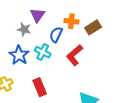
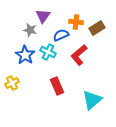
blue semicircle: (56, 35) -> (61, 35), turned 42
red rectangle: (40, 87) -> (57, 86), moved

